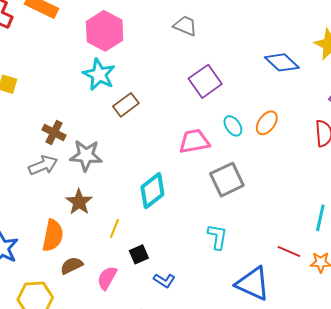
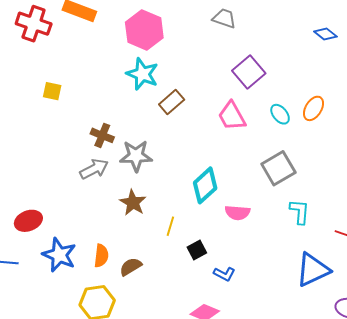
blue diamond: (282, 62) -> (325, 34), moved, size x0.7
pink trapezoid: (194, 141) -> (232, 116), moved, turned -104
orange semicircle: (53, 235) -> (101, 256), moved, size x0.7
cyan L-shape: (217, 237) -> (300, 212), moved
pink semicircle: (107, 278) -> (237, 213), moved, turned -110
blue triangle: (253, 284) -> (313, 270), turned -45

